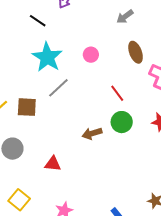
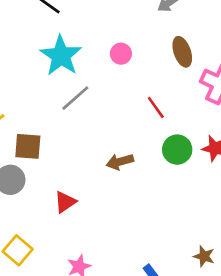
brown square: (27, 107) -> (28, 146), moved
green circle: (122, 122) -> (177, 150), moved
red triangle: (53, 164) -> (65, 202), turned -42

